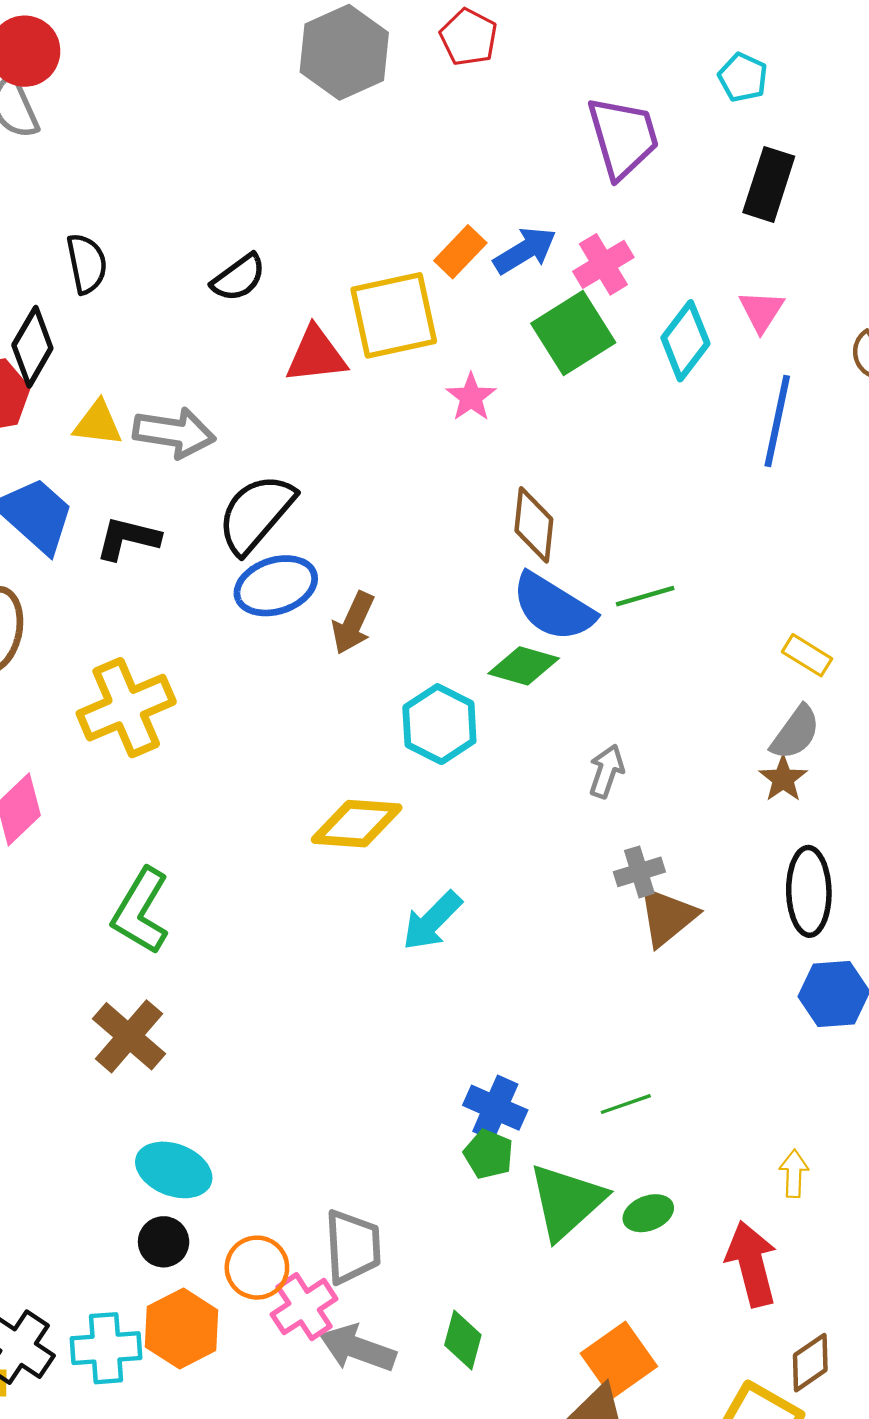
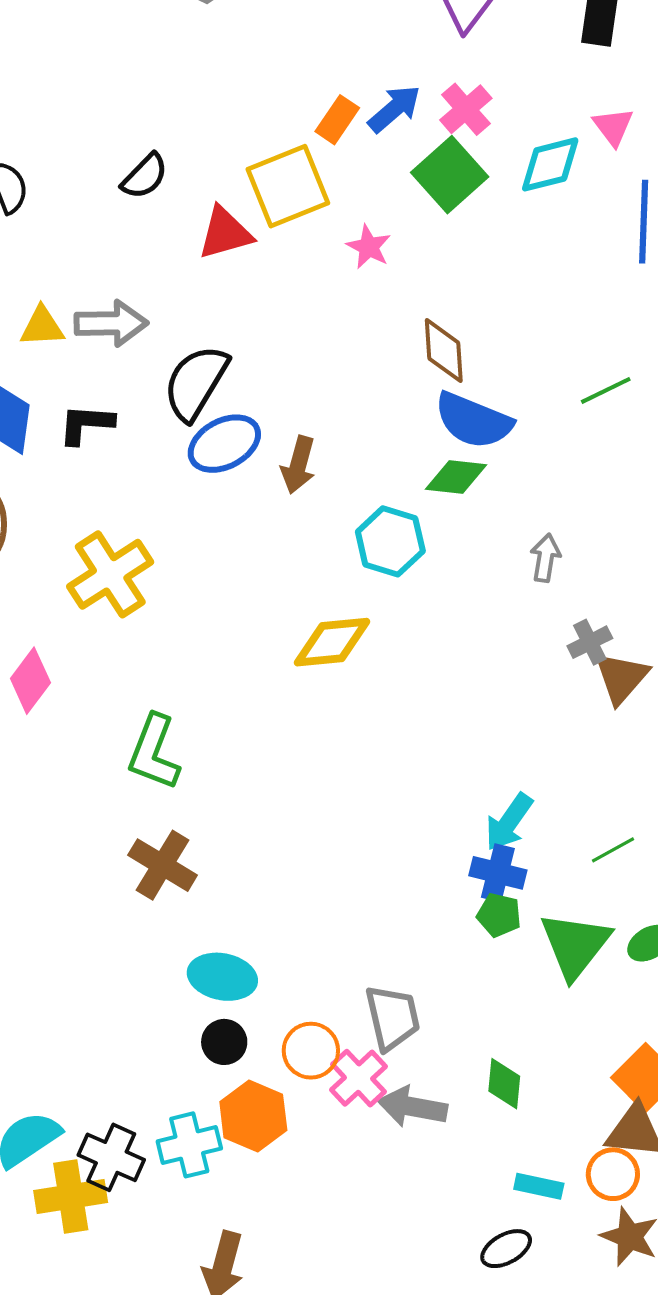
cyan diamond: (685, 341) -> (550, 164), turned 48
green line: (645, 596) -> (606, 390), moved
cyan arrow: (432, 921) -> (509, 822), moved

